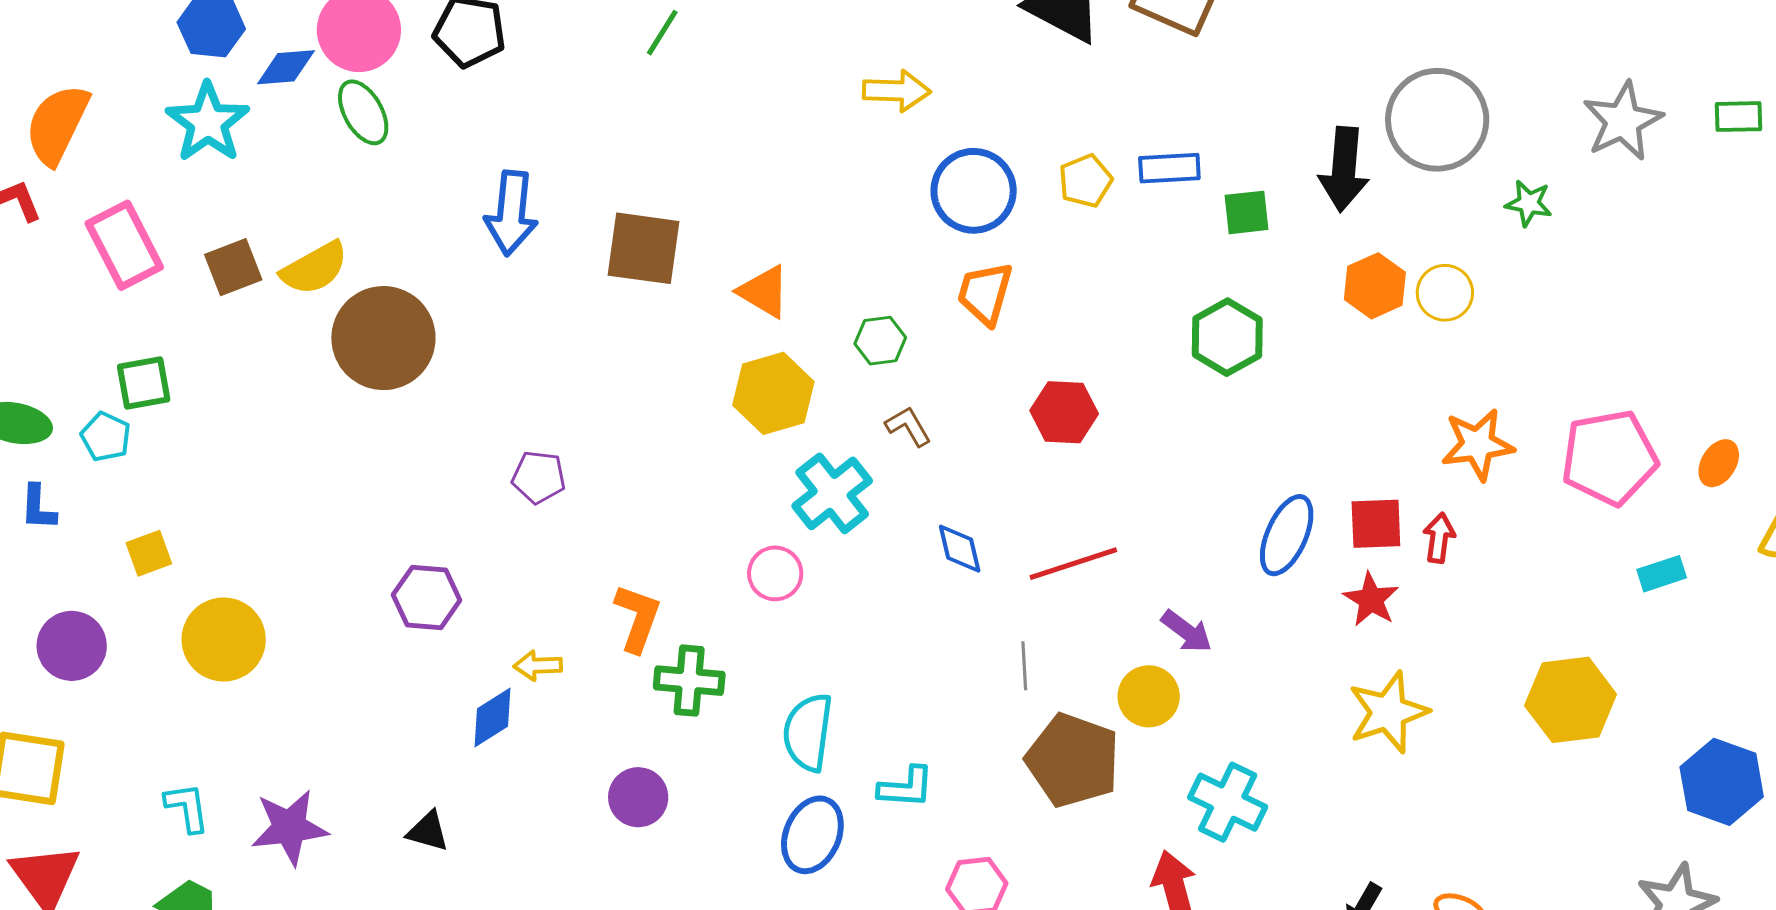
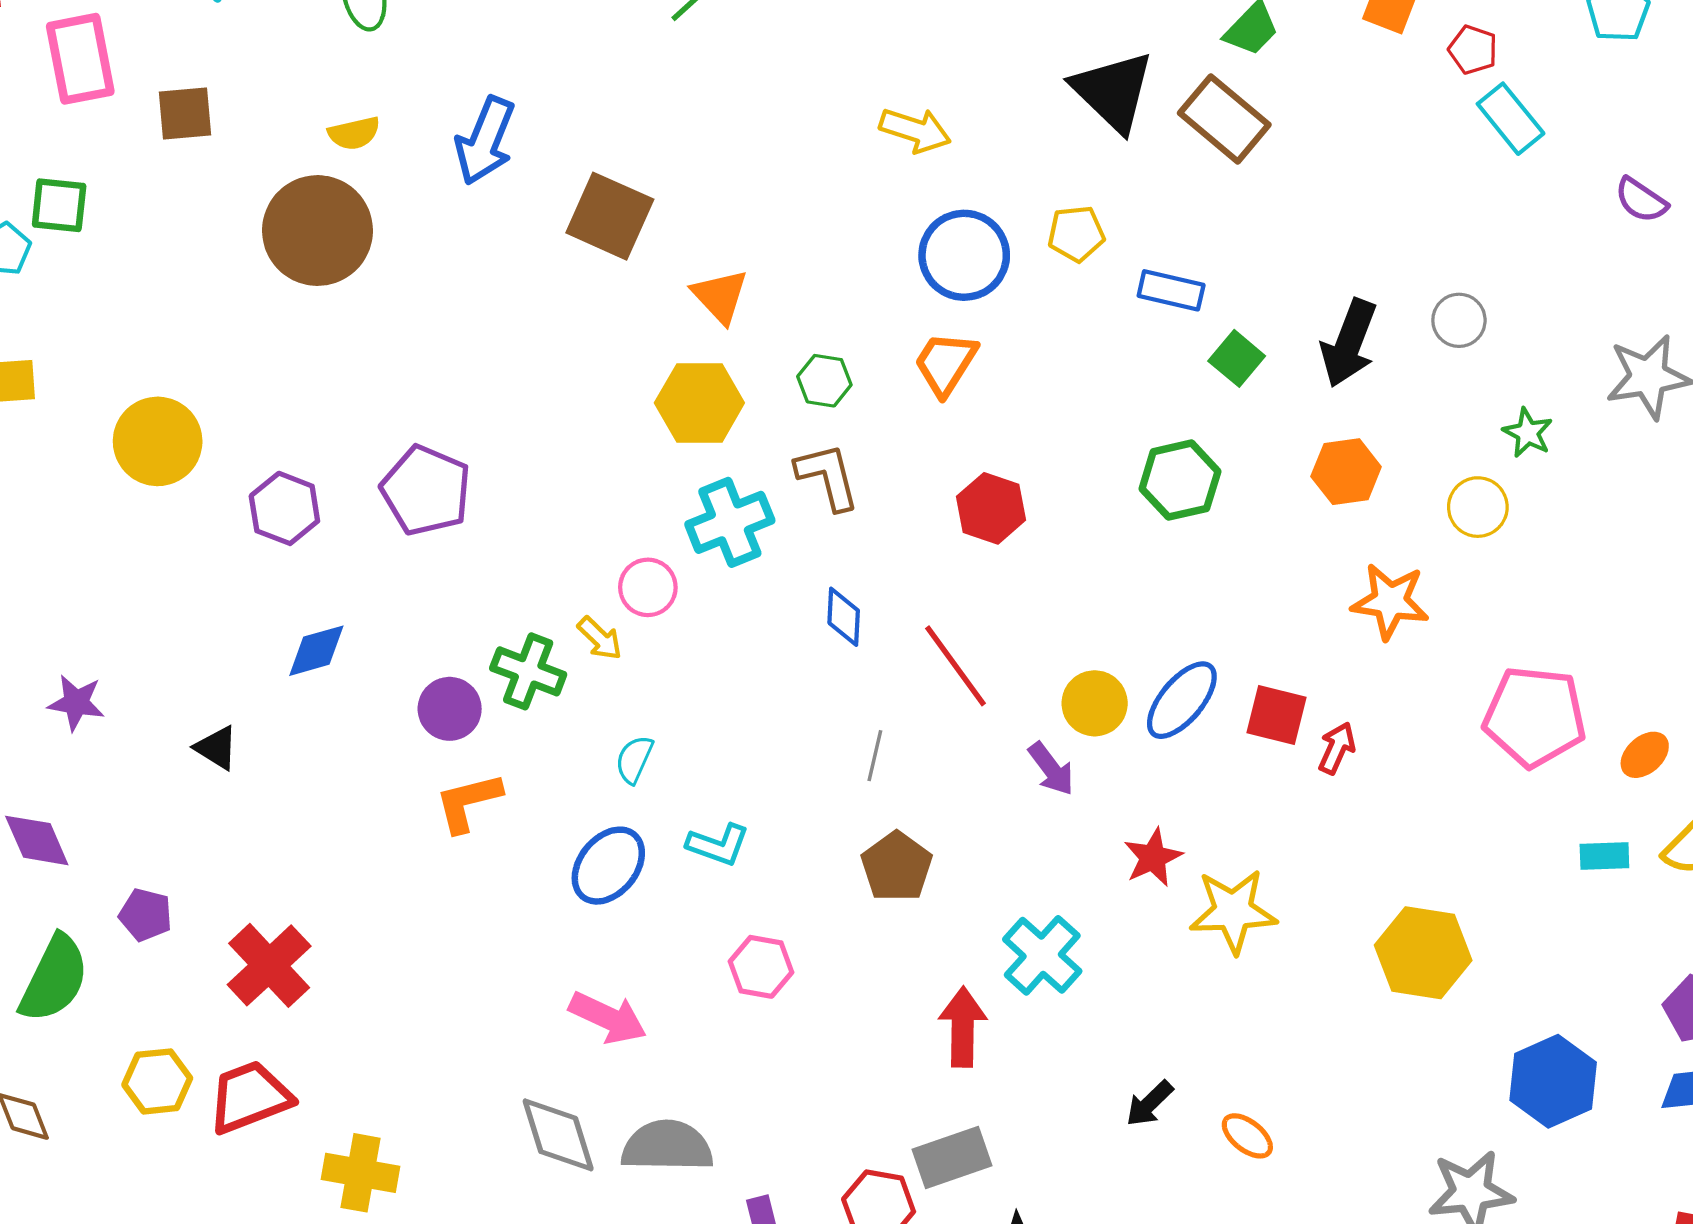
gray circle: (1437, 120) -> (1459, 320), size x0.5
yellow pentagon: (1085, 181) -> (1076, 234), moved
green square: (1247, 212) -> (1237, 358), turned 30
yellow semicircle: (314, 268) -> (354, 133), moved, size x0.7
yellow circle: (1445, 293) -> (1478, 507), moved
brown L-shape: (908, 426) -> (828, 477), size x1.5
orange star: (1478, 444) -> (1390, 601), moved
purple pentagon: (539, 477) -> (426, 490), moved, size x1.6
red line: (1073, 564) -> (956, 666), turned 56
cyan rectangle: (1662, 574) -> (1604, 856), moved
red star: (1371, 600) -> (1153, 857), moved
orange L-shape: (638, 618) -> (468, 802), moved, turned -140
yellow circle: (224, 639) -> (158, 441), moved
yellow arrow: (538, 666) -> (600, 638), moved, turned -150
yellow circle: (1149, 696) -> (1095, 703), moved
cyan semicircle: (808, 732) -> (634, 759), size x0.6
brown pentagon: (1073, 760) -> (897, 867), size x0.7
purple circle: (638, 797) -> (450, 709), moved
purple star: (290, 827) -> (76, 703), size x0.7

